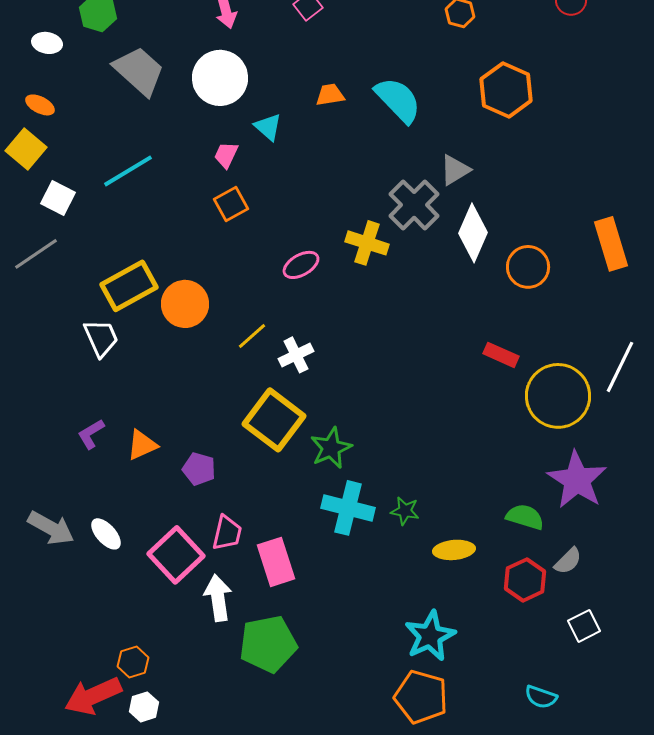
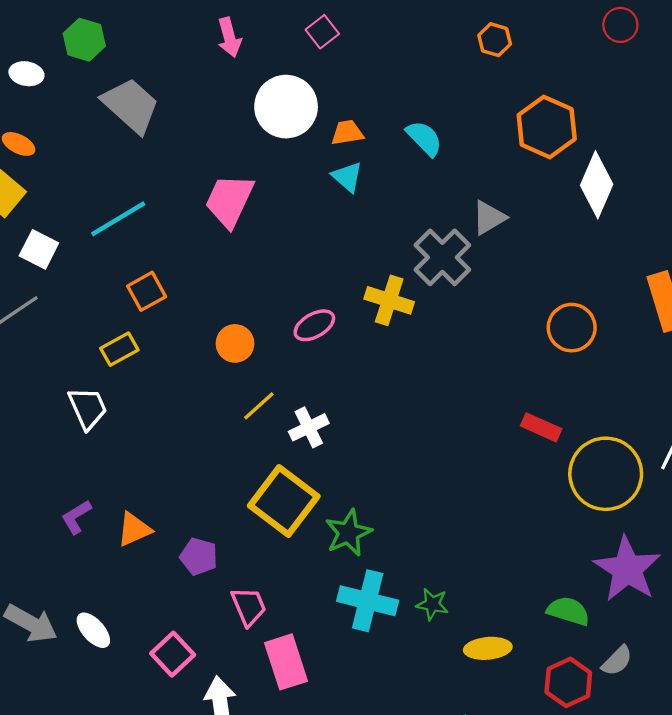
white circle: (220, 78) -> (286, 107), moved
cyan semicircle: (398, 100) -> (424, 138), size x0.7
cyan triangle: (268, 127) -> (347, 177), moved
pink trapezoid: (226, 155) -> (229, 201), size x1.8
orange square: (231, 204) -> (147, 291), moved
white diamond: (473, 233) -> (597, 185), moved
yellow rectangle: (129, 286) -> (119, 349), size x0.6
orange circle: (185, 304) -> (235, 343), moved, size x0.7
pink trapezoid: (227, 533) -> (249, 606), moved, turned -36
pink square: (176, 555) -> (173, 654), size x0.7

